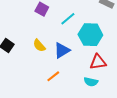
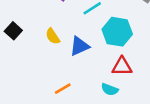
orange line: (53, 76) -> (63, 89), moved

